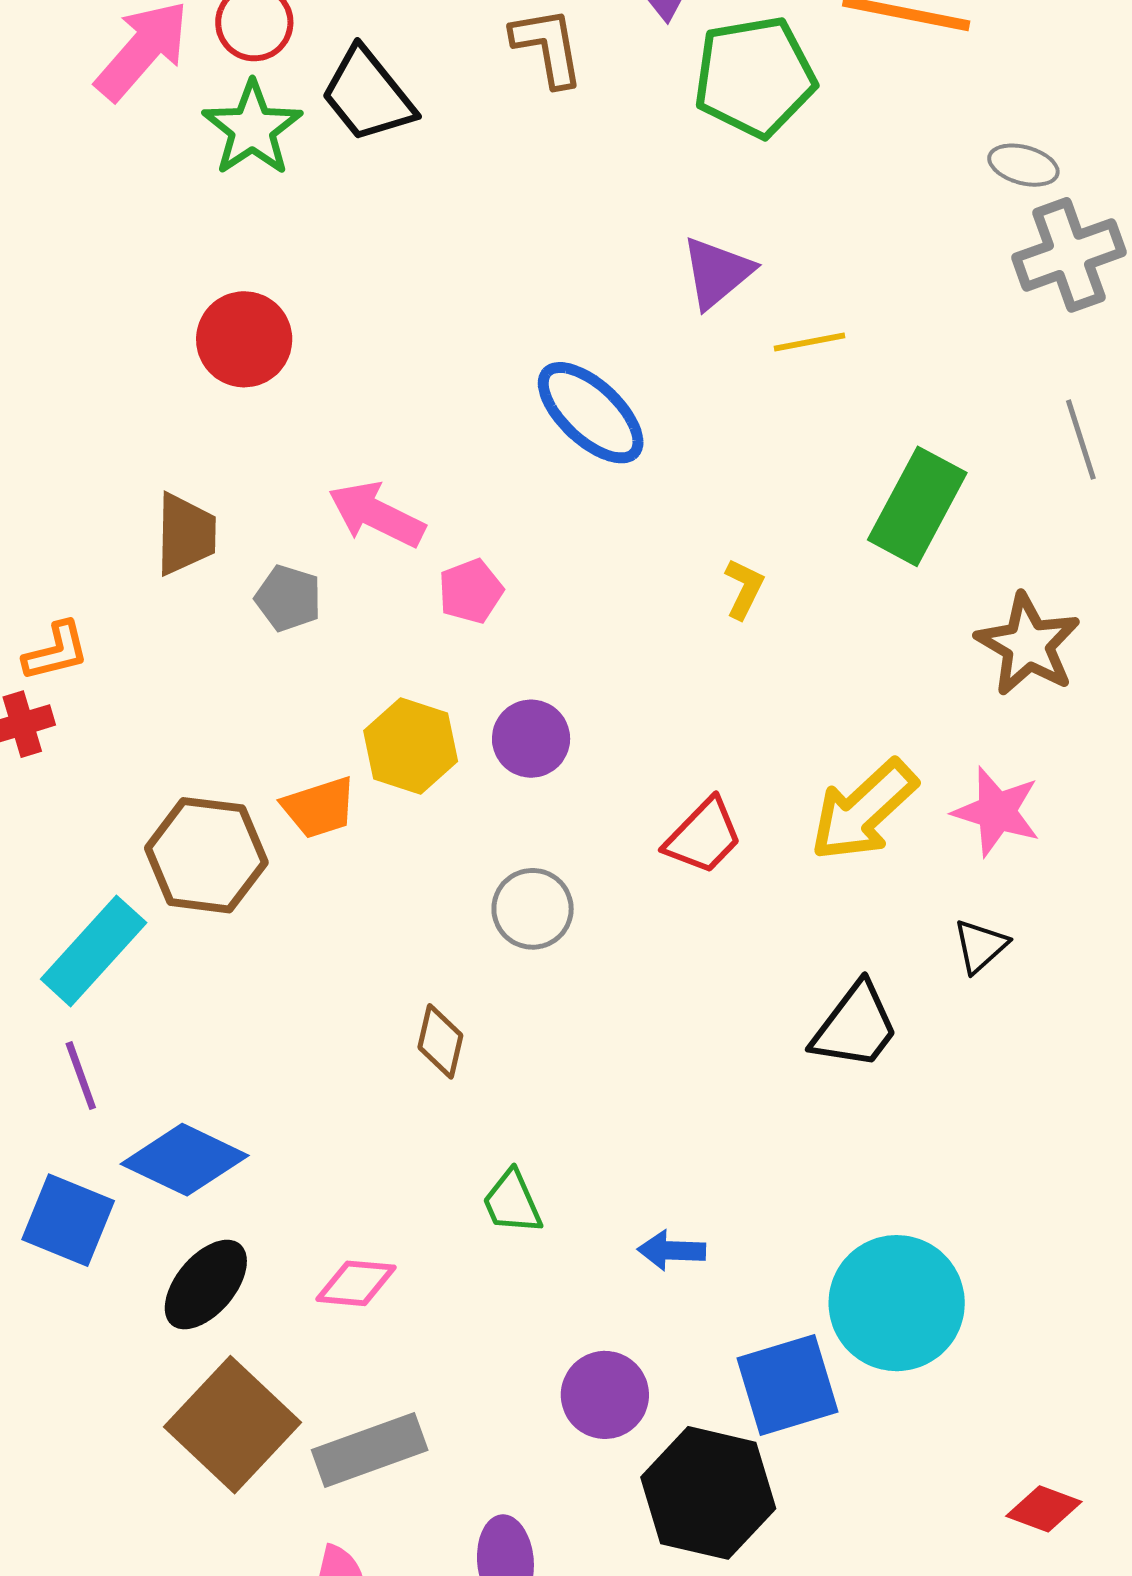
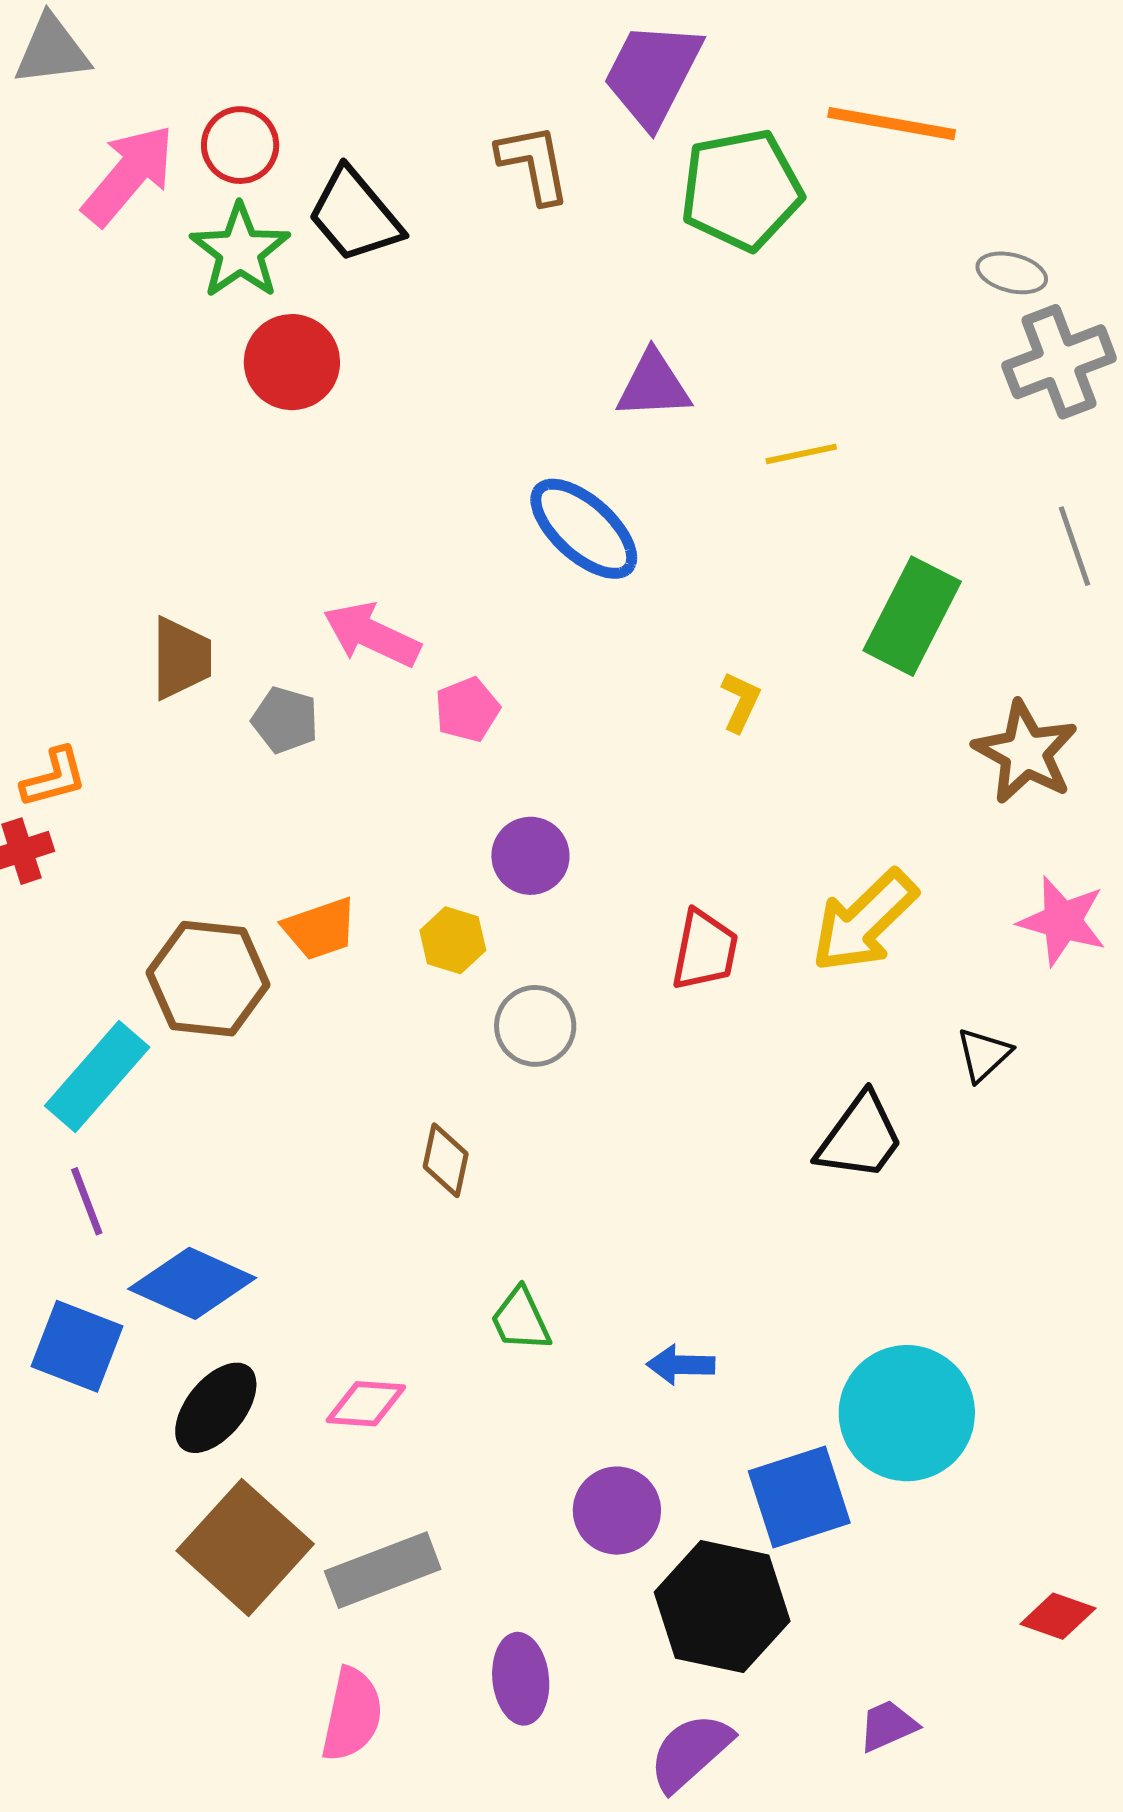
purple triangle: (717, 272) -> (654, 385), moved, turned 38
red circle: (244, 339) -> (292, 362), moved
yellow hexagon: (411, 746) -> (453, 940), moved, size x0.7
pink star: (997, 812) -> (1062, 921), moved
red trapezoid: (703, 836) -> (705, 950), turned -32

